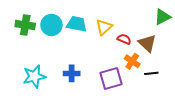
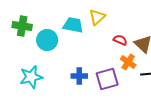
cyan circle: (51, 25) -> (47, 40), moved
yellow triangle: (104, 27) -> (97, 17), moved
blue cross: (72, 73) -> (79, 76), moved

